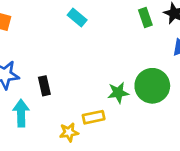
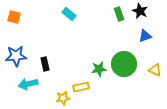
cyan arrow: (21, 113) -> (28, 84), turned -102

